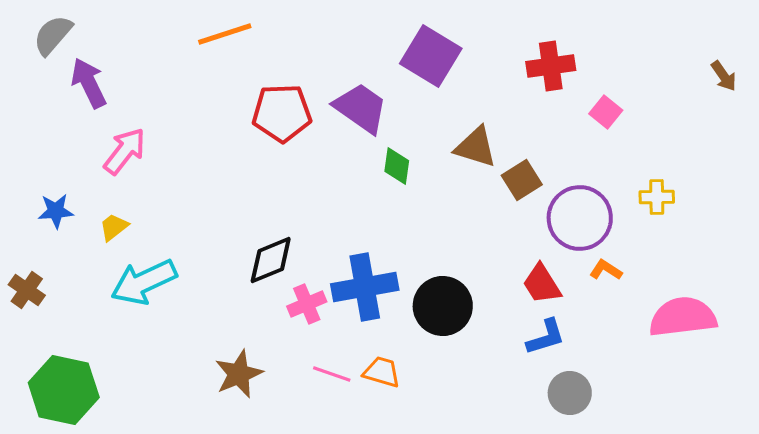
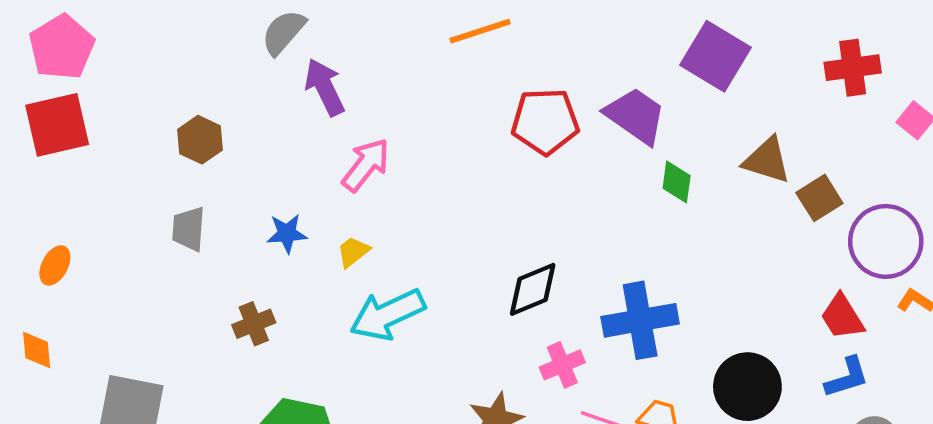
brown cross: (27, 290) -> (254, 324), turned 33
pink cross: (307, 304) -> (562, 365), moved
black circle: (443, 306) -> (747, 387), moved

